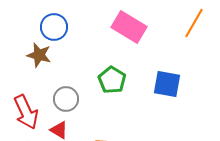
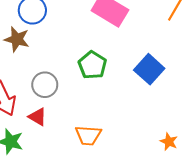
blue square: (167, 84) -> (149, 69), turned 32

